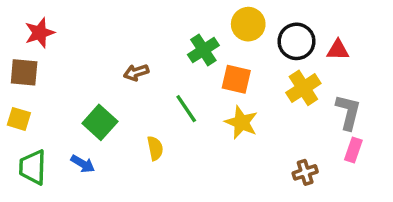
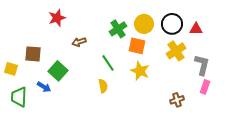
yellow circle: (248, 24) -> (144, 24), moved
red star: (40, 33) -> (57, 18), moved
brown square: (24, 72) -> (33, 54), moved
yellow semicircle: (155, 148) -> (103, 86), moved
blue arrow: (83, 164) -> (44, 87), moved

